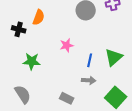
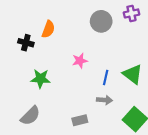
green triangle: (114, 57) -> (133, 74), turned -42
gray semicircle: (23, 94) -> (30, 116), turned 78
gray rectangle: (67, 98) -> (80, 120), turned -40

